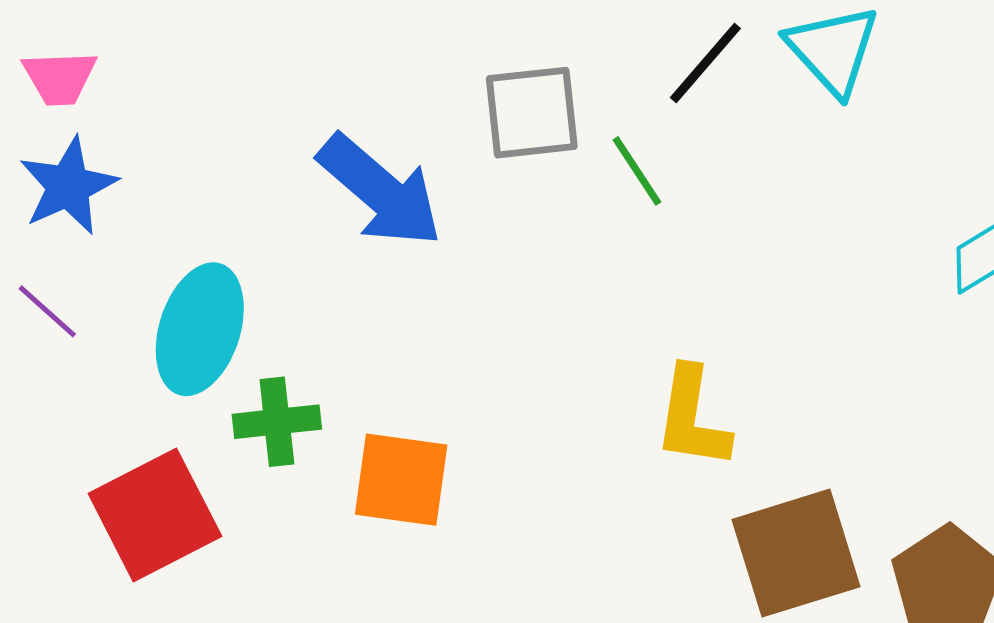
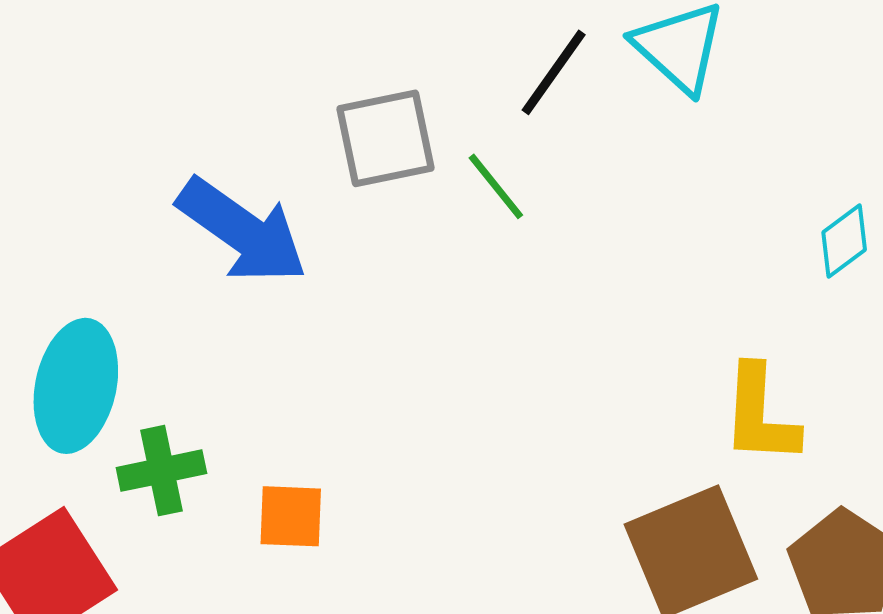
yellow L-shape: (692, 418) -> (760, 415), moved
orange square: (401, 480) -> (291, 516), size x0.7

